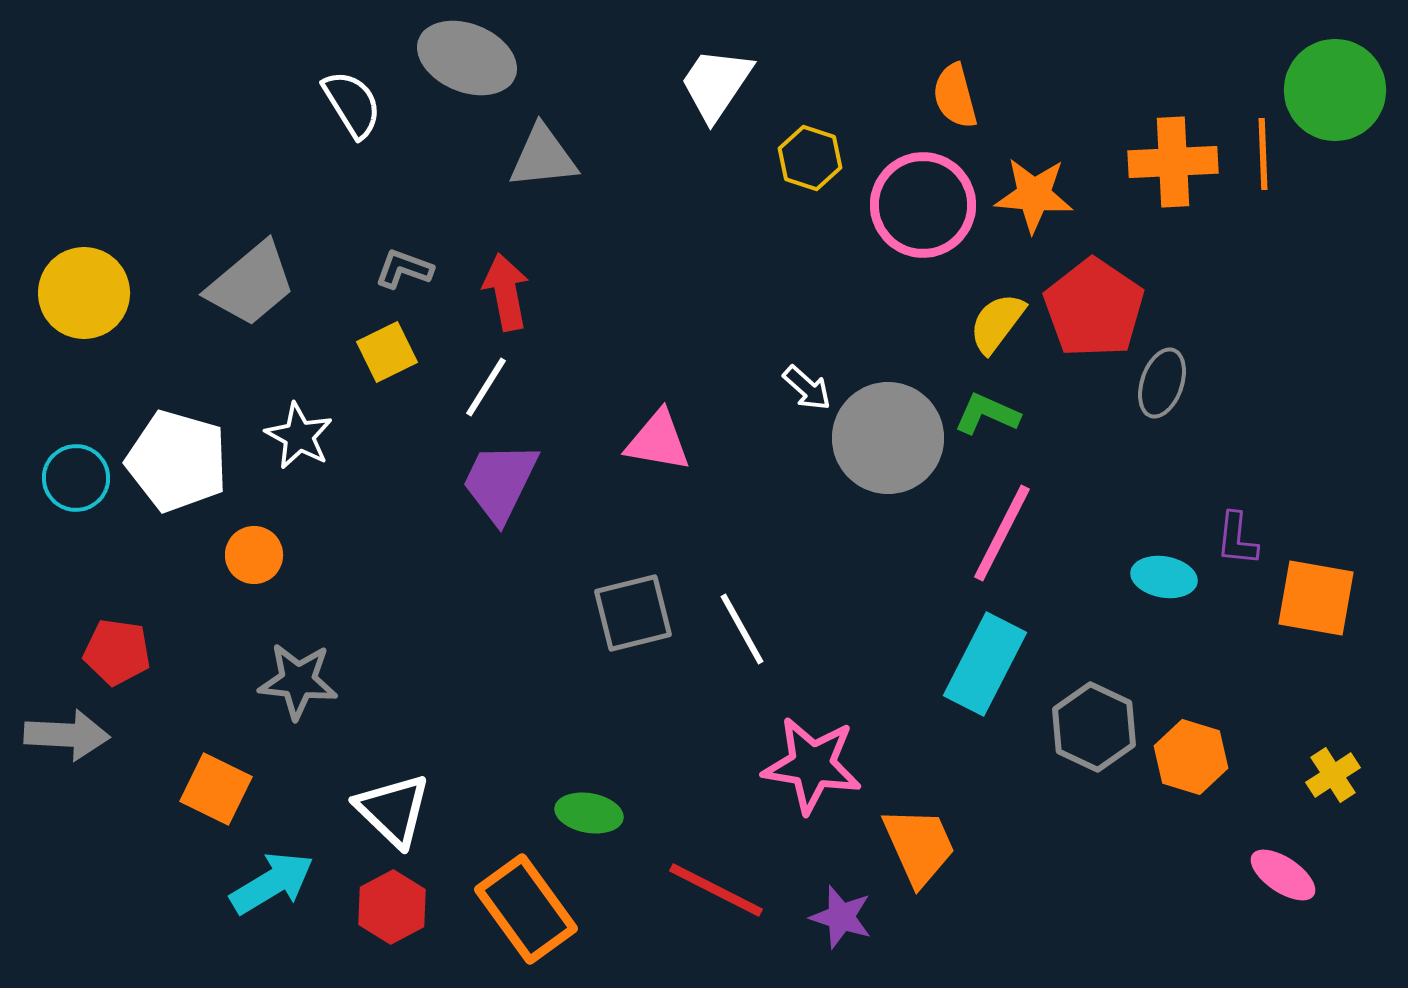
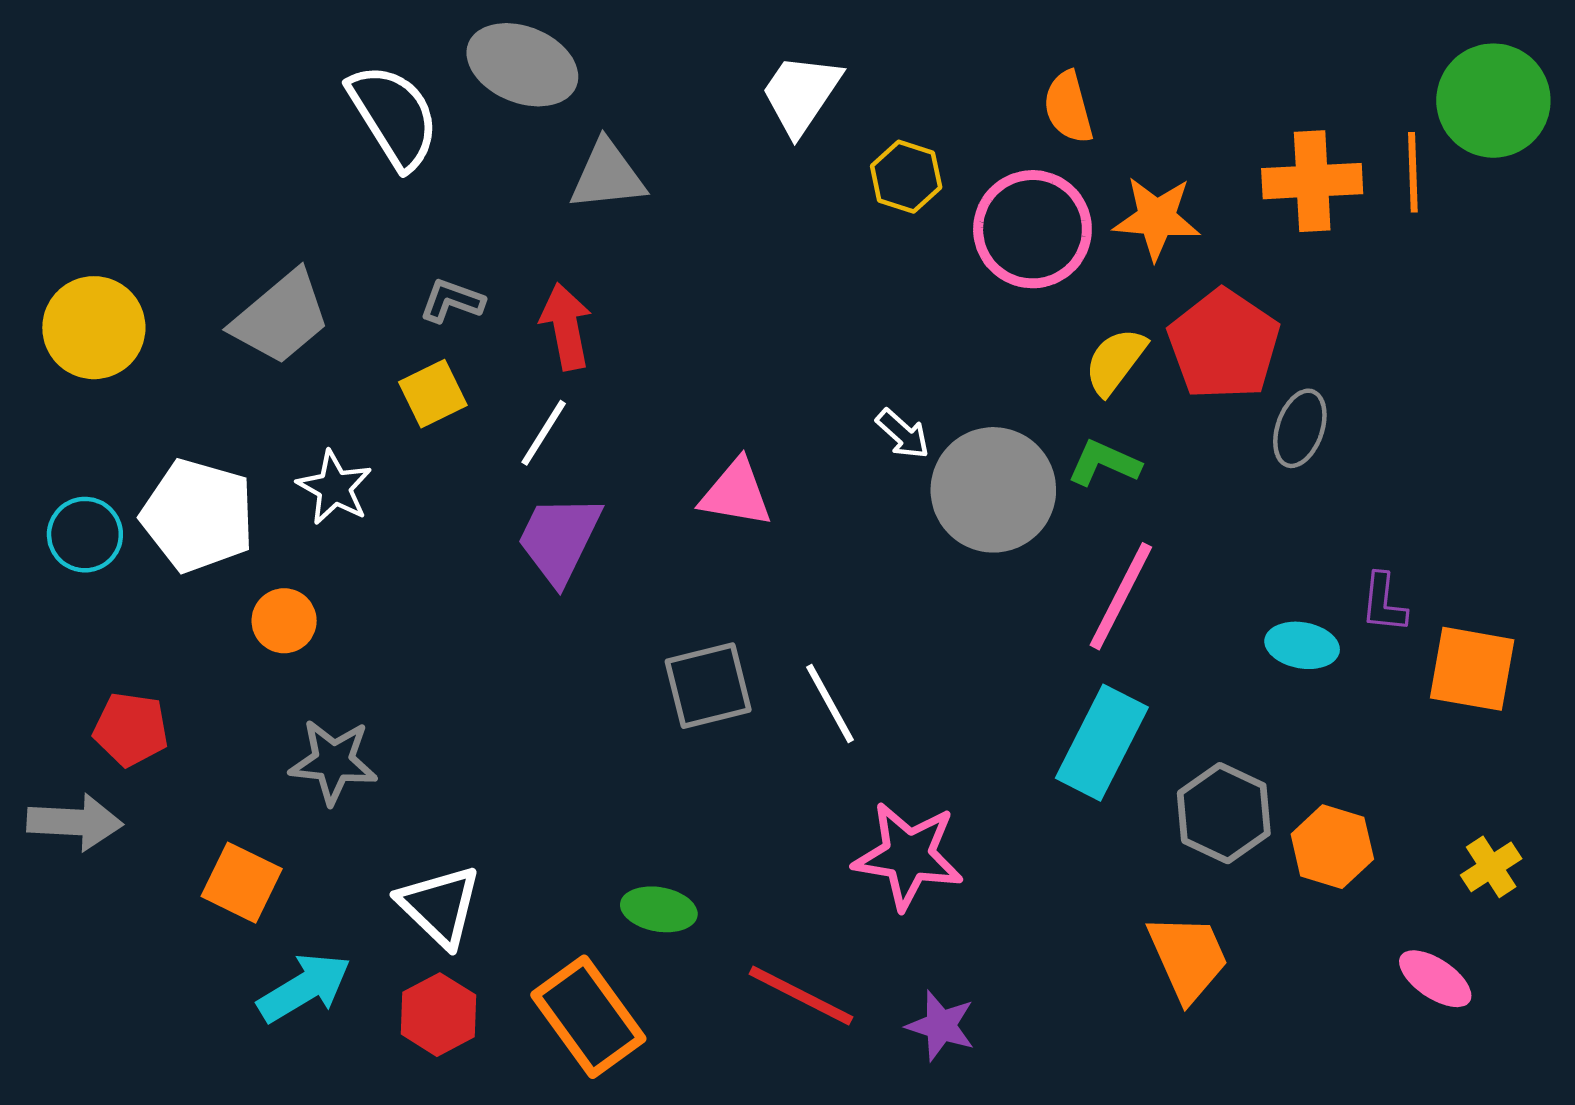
white semicircle: (352, 104) -> (394, 116), size x1.4
orange trapezoid: (919, 846) -> (1188, 957), moved

